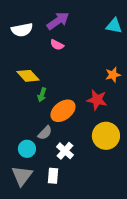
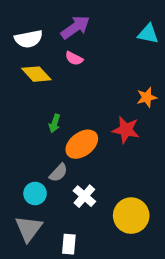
yellow diamond: (28, 76) -> (36, 74), moved
yellow circle: (106, 136) -> (131, 216), moved
white rectangle: (53, 176) -> (69, 244), moved

